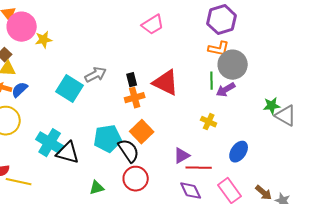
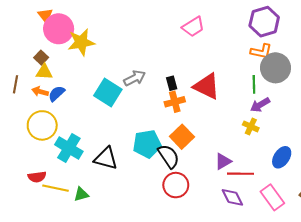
yellow star: (44, 40) -> (81, 42), size x1.5
purple arrow: (226, 90) -> (260, 105), moved
cyan cross: (50, 143) -> (69, 148), moved
green triangle: (97, 188) -> (81, 194), moved

